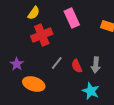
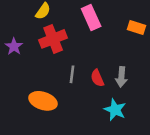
gray line: (57, 63) -> (72, 74), turned -32
purple star: (17, 64) -> (14, 47), moved

